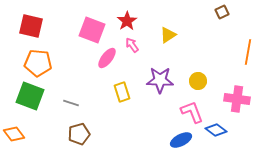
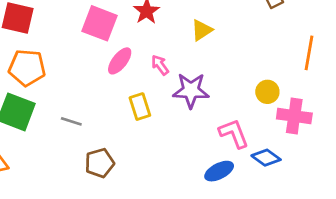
pink arrow: (132, 45) -> (160, 65), moved
yellow circle: (198, 81) -> (267, 92), moved
brown pentagon: (79, 134) -> (100, 163), moved

